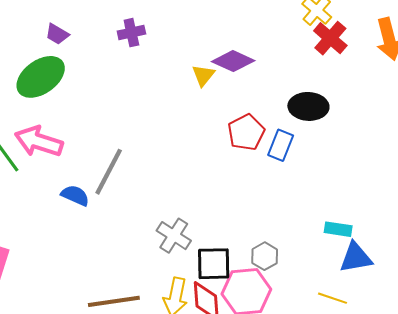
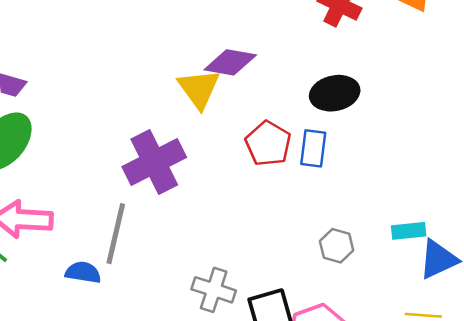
purple cross: (131, 33) -> (154, 162), moved, size x1.8
yellow triangle: (203, 75) -> (199, 89), size x1.5
gray hexagon: (265, 256) -> (337, 246), moved

